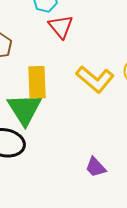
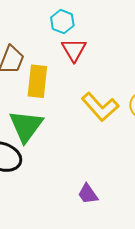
yellow rectangle: (37, 82) -> (37, 81), moved

